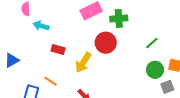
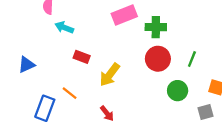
red circle: (106, 43) -> (158, 59), moved
green line: (152, 43) -> (192, 59), turned -32
green circle: (155, 70) -> (178, 91), moved

